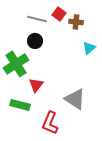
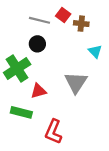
cyan triangle: (89, 48) -> (95, 51), turned -32
red triangle: (36, 85) -> (38, 91), turned 35
gray triangle: (75, 99) -> (76, 82), moved, turned 30

